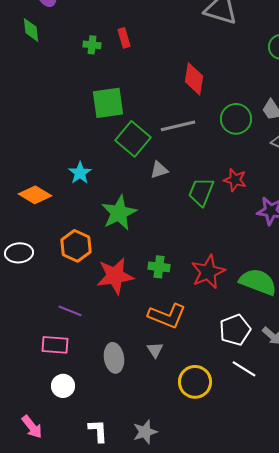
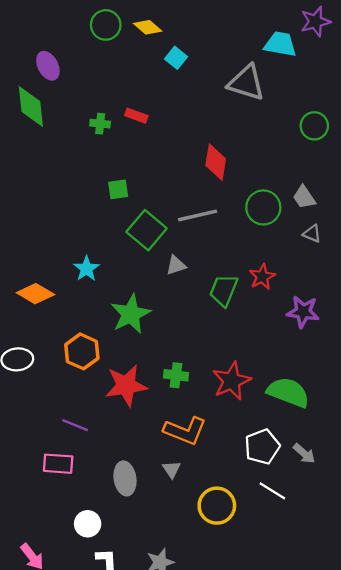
green diamond: (31, 30) -> (31, 107), size x1.5
red rectangle: (124, 38) -> (136, 116), turned -54
green square: (108, 103) -> (118, 189), size x0.6
red star: (235, 180) -> (262, 277), turned 30
white circle: (63, 386) -> (88, 524), moved

